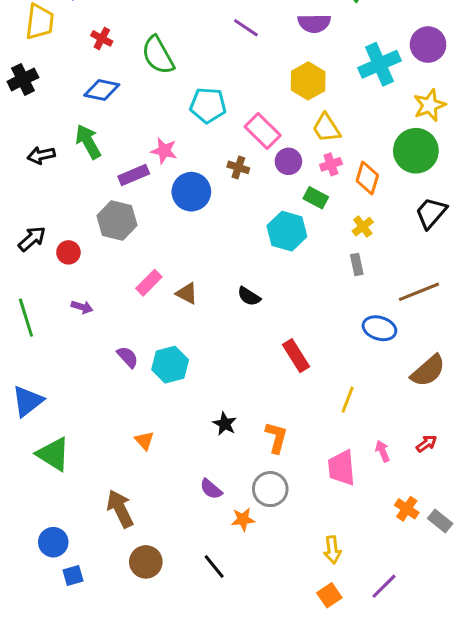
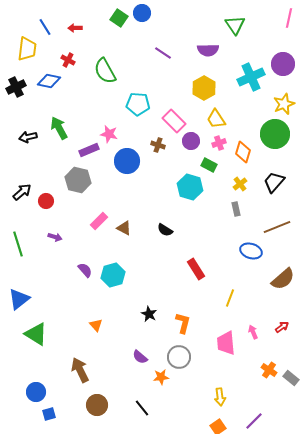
blue diamond: (102, 90) -> (49, 81), moved
black trapezoid: (431, 213) -> (274, 182), moved

